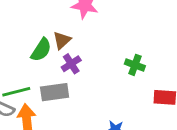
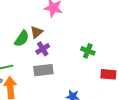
gray rectangle: (55, 92) -> (43, 70), moved

